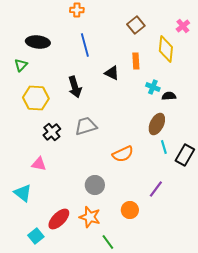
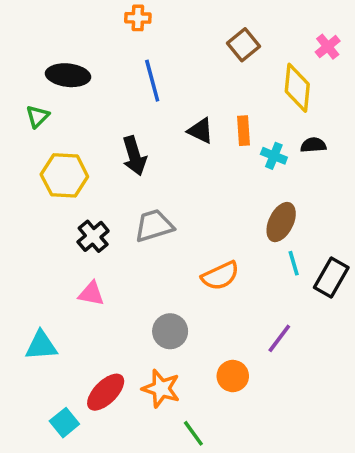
orange rectangle: (136, 61) -> (244, 131), moved
black semicircle: (169, 96) -> (313, 145), moved
pink triangle: (39, 164) -> (91, 294), moved
cyan triangle: (23, 193) -> (41, 346), turned -42

